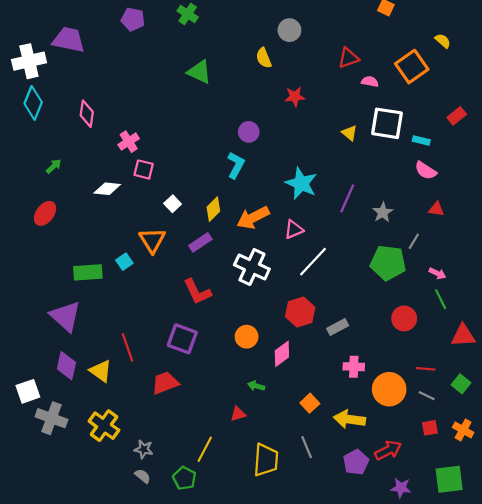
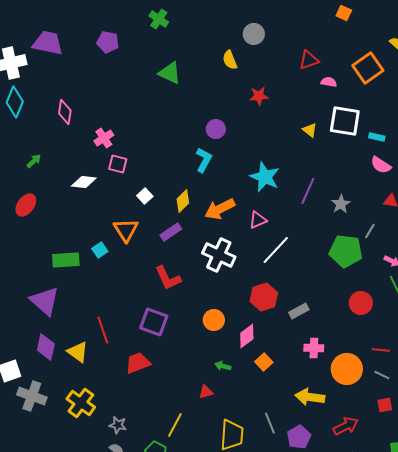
purple pentagon: (133, 19) -> (108, 42), moved
orange square: (310, 403) -> (264, 362), moved
purple pentagon: (356, 462) -> (299, 437), moved

